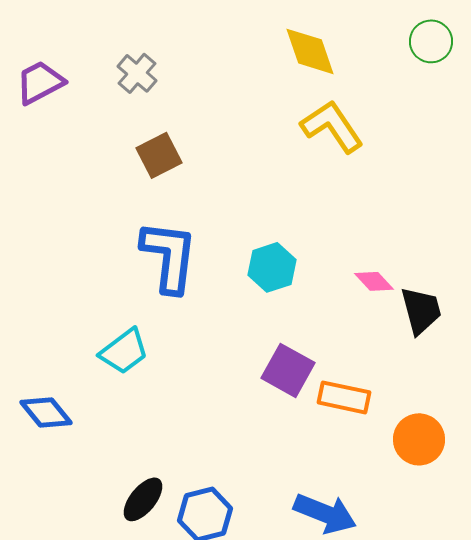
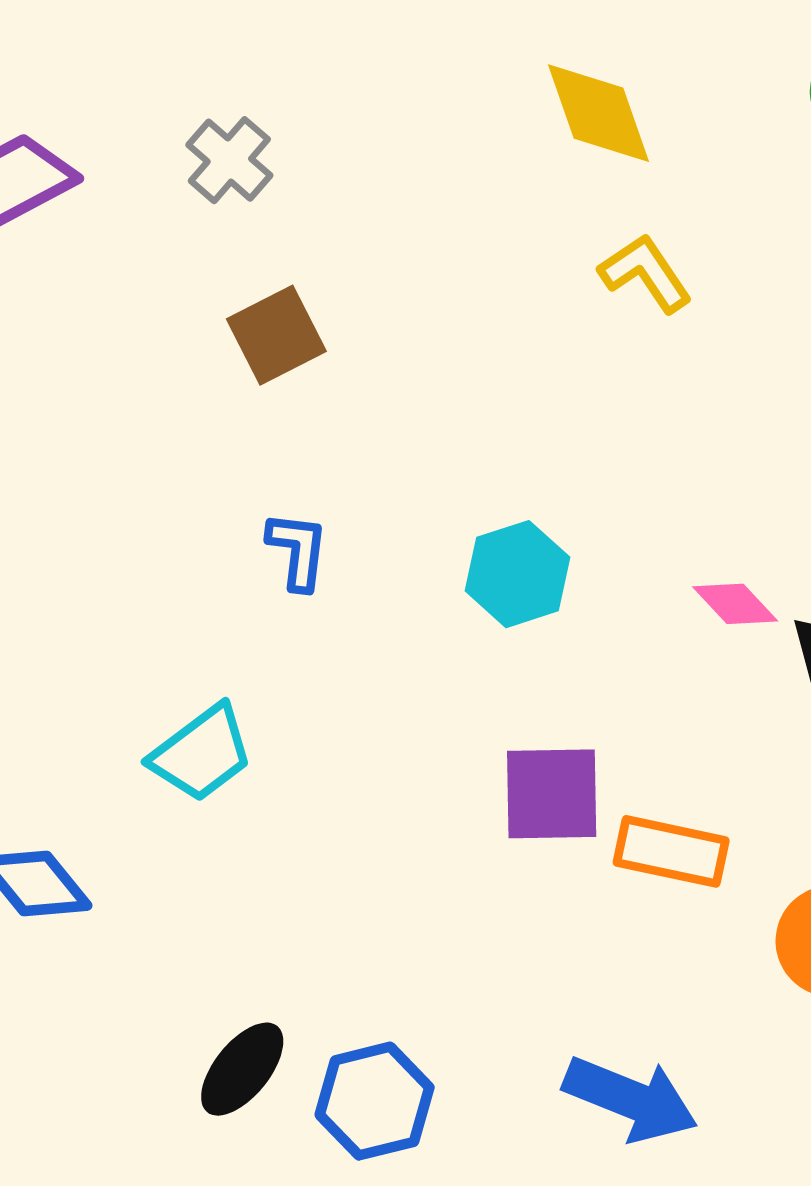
yellow L-shape: (332, 126) -> (646, 273), size x0.7
blue L-shape: (169, 256) -> (298, 551), size x0.5
purple square: (288, 370) -> (552, 794), turned -30

